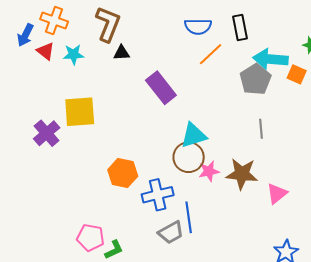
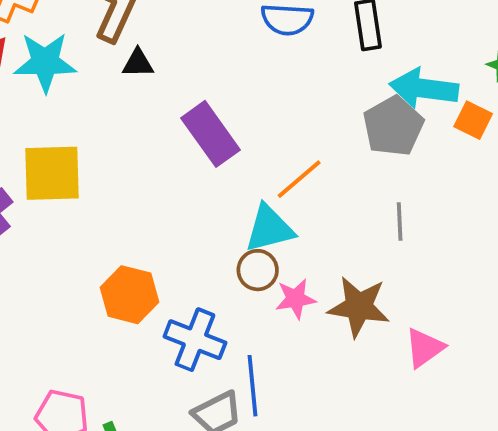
cyan star: (73, 54) -> (45, 62), size x1.5
orange line: (211, 54) -> (299, 179), moved
brown circle: (189, 157) -> (258, 270), size x0.7
blue cross: (158, 195) -> (195, 340), turned 32

